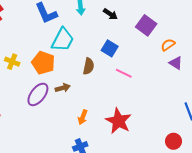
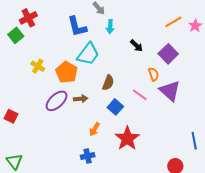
black arrow: (110, 14) -> (136, 46), moved
orange semicircle: (168, 45) -> (153, 74), moved, turned 96
blue square: (110, 48) -> (115, 107), moved
purple triangle: (176, 63) -> (170, 91), moved, size x1.6

